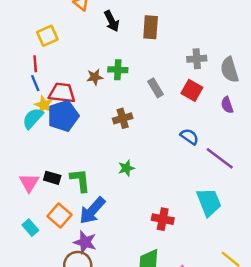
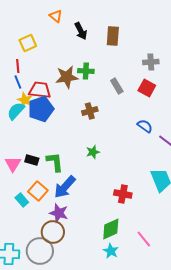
brown star: (95, 77) -> (67, 77), size x1.6
cyan rectangle: (30, 228) -> (22, 200), moved

